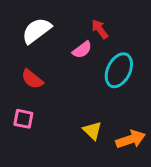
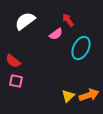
red semicircle: (32, 79) -> (13, 61), moved
yellow triangle: (92, 131) -> (68, 96), moved, turned 32

